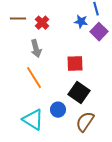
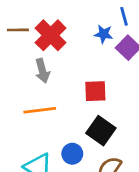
red cross: (42, 23) -> (51, 35), size x1.6
orange line: (34, 78) -> (40, 110), turned -65

